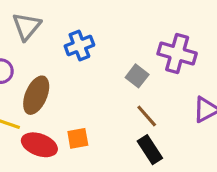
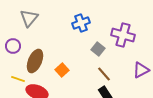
blue cross: (79, 46) -> (81, 23), moved
orange square: (78, 138) -> (62, 70), moved, turned -32

